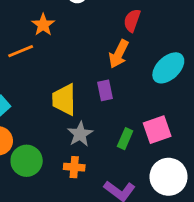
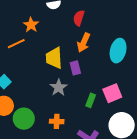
red semicircle: (132, 20) -> (79, 18), moved
cyan ellipse: (168, 68) -> (118, 51), turned -30
yellow trapezoid: (64, 100) -> (54, 58), moved
gray star: (80, 134) -> (59, 87), moved

